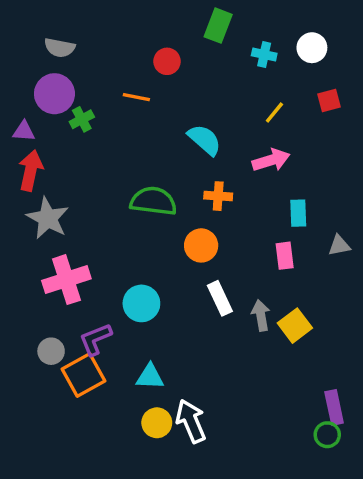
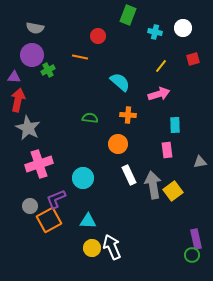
green semicircle: (153, 201) -> (90, 118), size x0.6
gray triangle: (339, 245) -> (200, 162), moved
gray arrow: (261, 315) -> (153, 185), size x1.5

